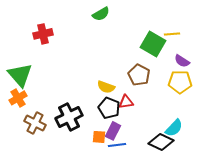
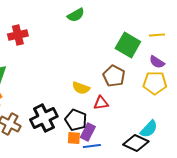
yellow line: (172, 34) -> (157, 35), moved
black pentagon: (109, 108) -> (76, 120), moved

